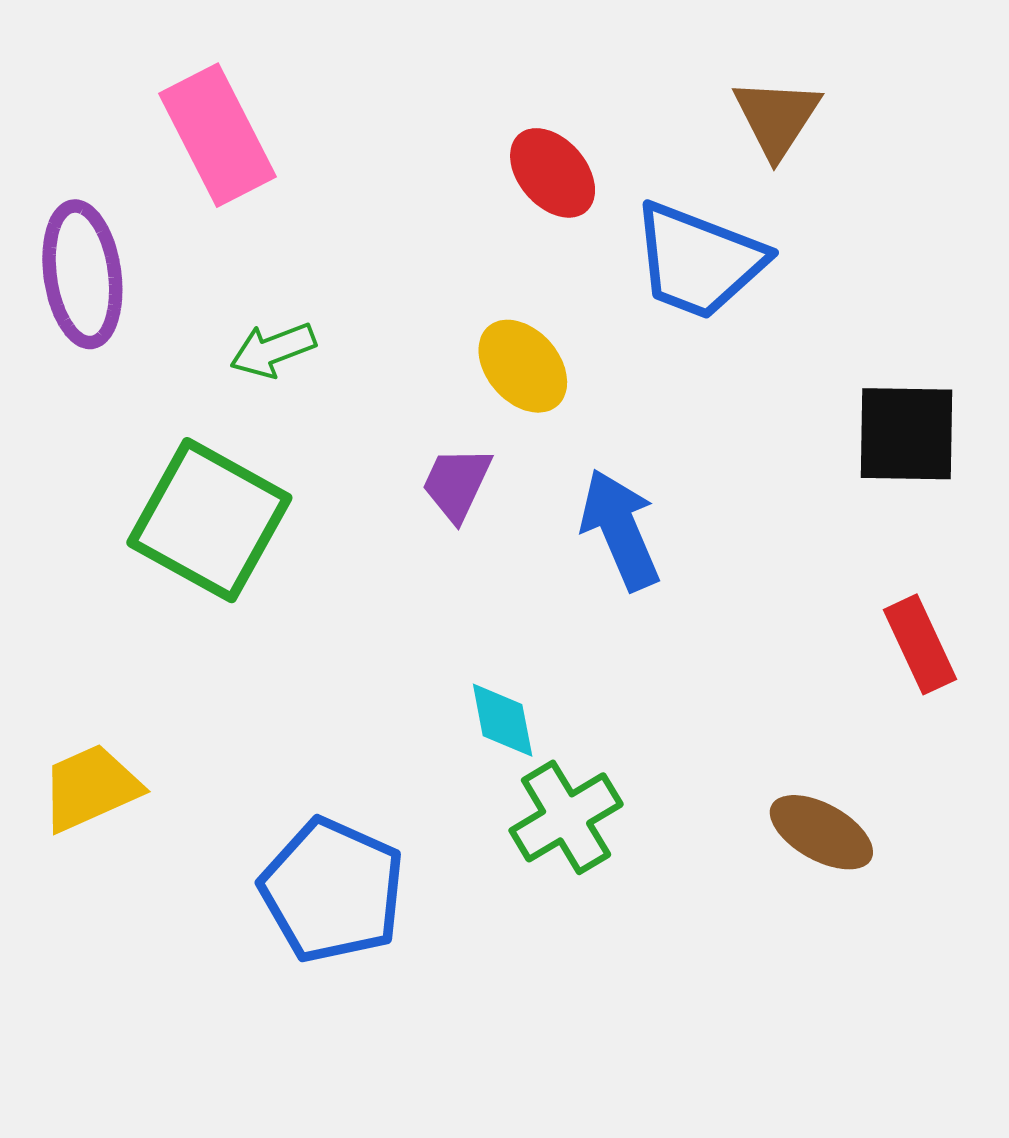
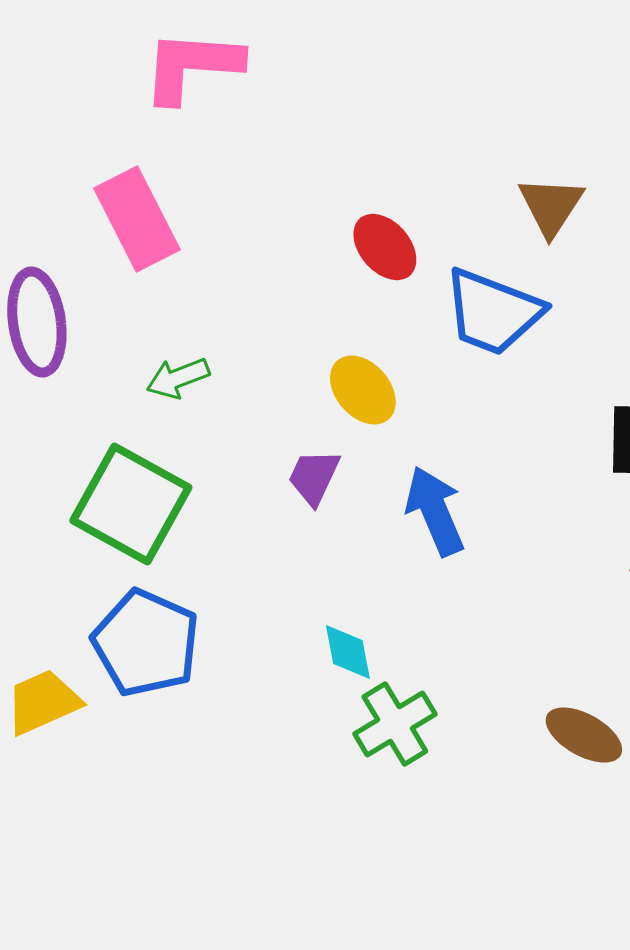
blue pentagon: (332, 890) -> (146, 643), moved

